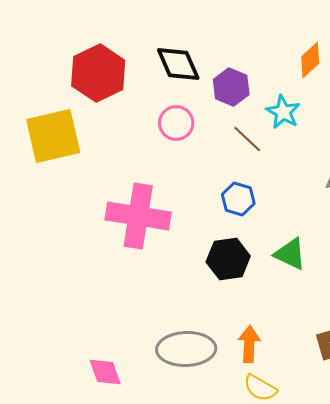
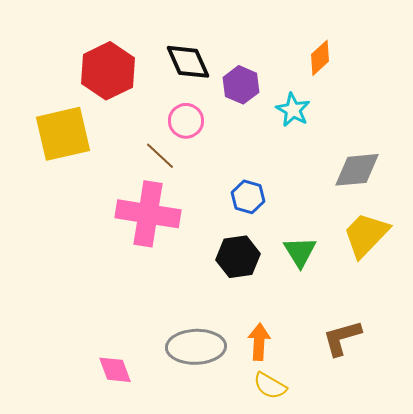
brown line: (247, 139) -> (160, 156), moved
green triangle: (290, 254) -> (300, 252), turned 33

